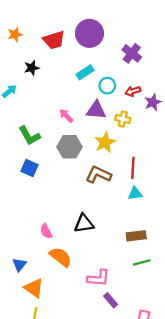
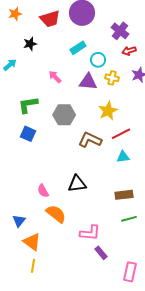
red arrow: (133, 91) -> (129, 51), moved
pink arrow: (66, 116) -> (55, 77), moved
yellow cross: (123, 119) -> (112, 78), moved
green L-shape: (29, 136) -> (28, 105), turned 110
yellow star: (105, 142) -> (108, 111), moved
red line: (133, 168) -> (121, 134), turned 60

